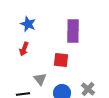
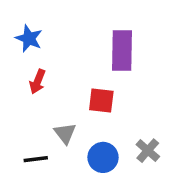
blue star: (28, 24) -> (29, 38), moved

